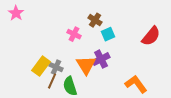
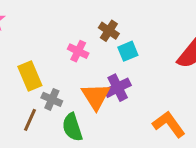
yellow rectangle: (41, 66) -> (30, 76), moved, turned -60
brown line: (52, 81) -> (30, 120), moved

